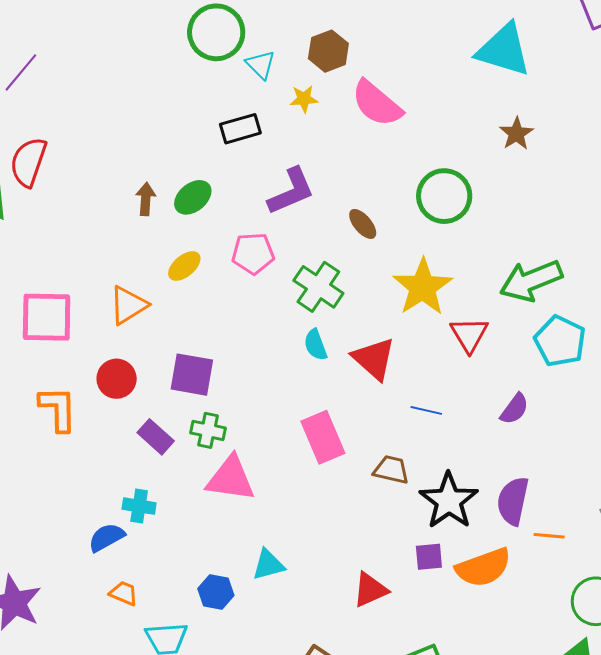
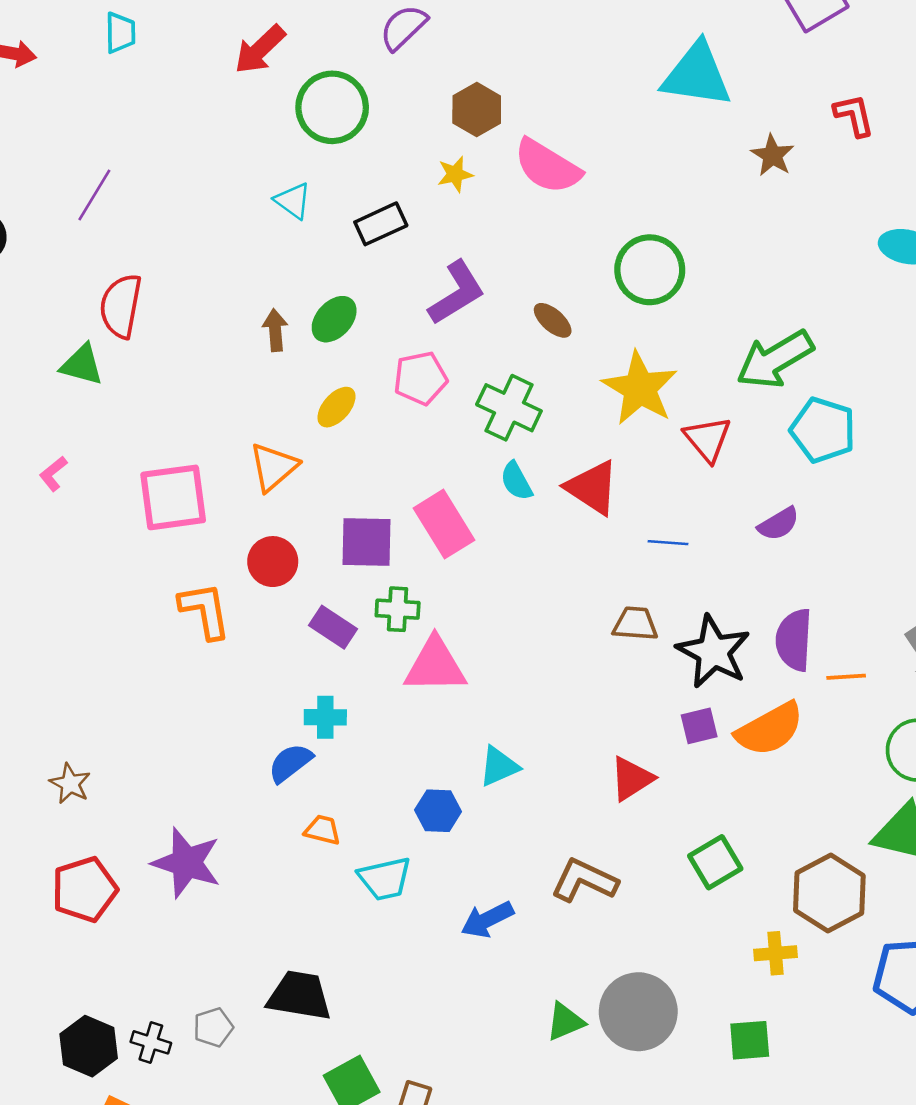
cyan triangle: (261, 65) -> (293, 201), moved
brown star: (516, 134) -> (772, 155), moved
purple semicircle: (515, 409) -> (779, 524), turned 32
pink rectangle: (323, 437) -> (444, 524), moved

